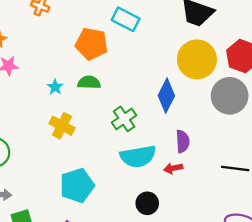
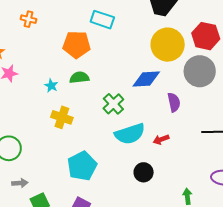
blue diamond: (166, 96) -> (146, 79), turned 68
purple semicircle: (183, 141) -> (174, 102), moved

